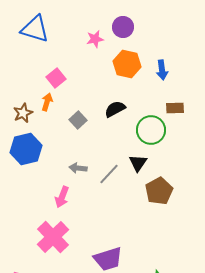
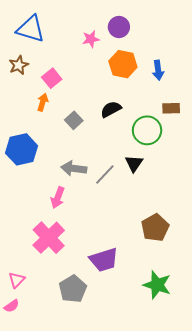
brown star: (23, 113) -> (19, 65), moved
gray arrow: (78, 168) -> (74, 168), size x1.4
brown pentagon: (159, 191) -> (155, 228), moved

